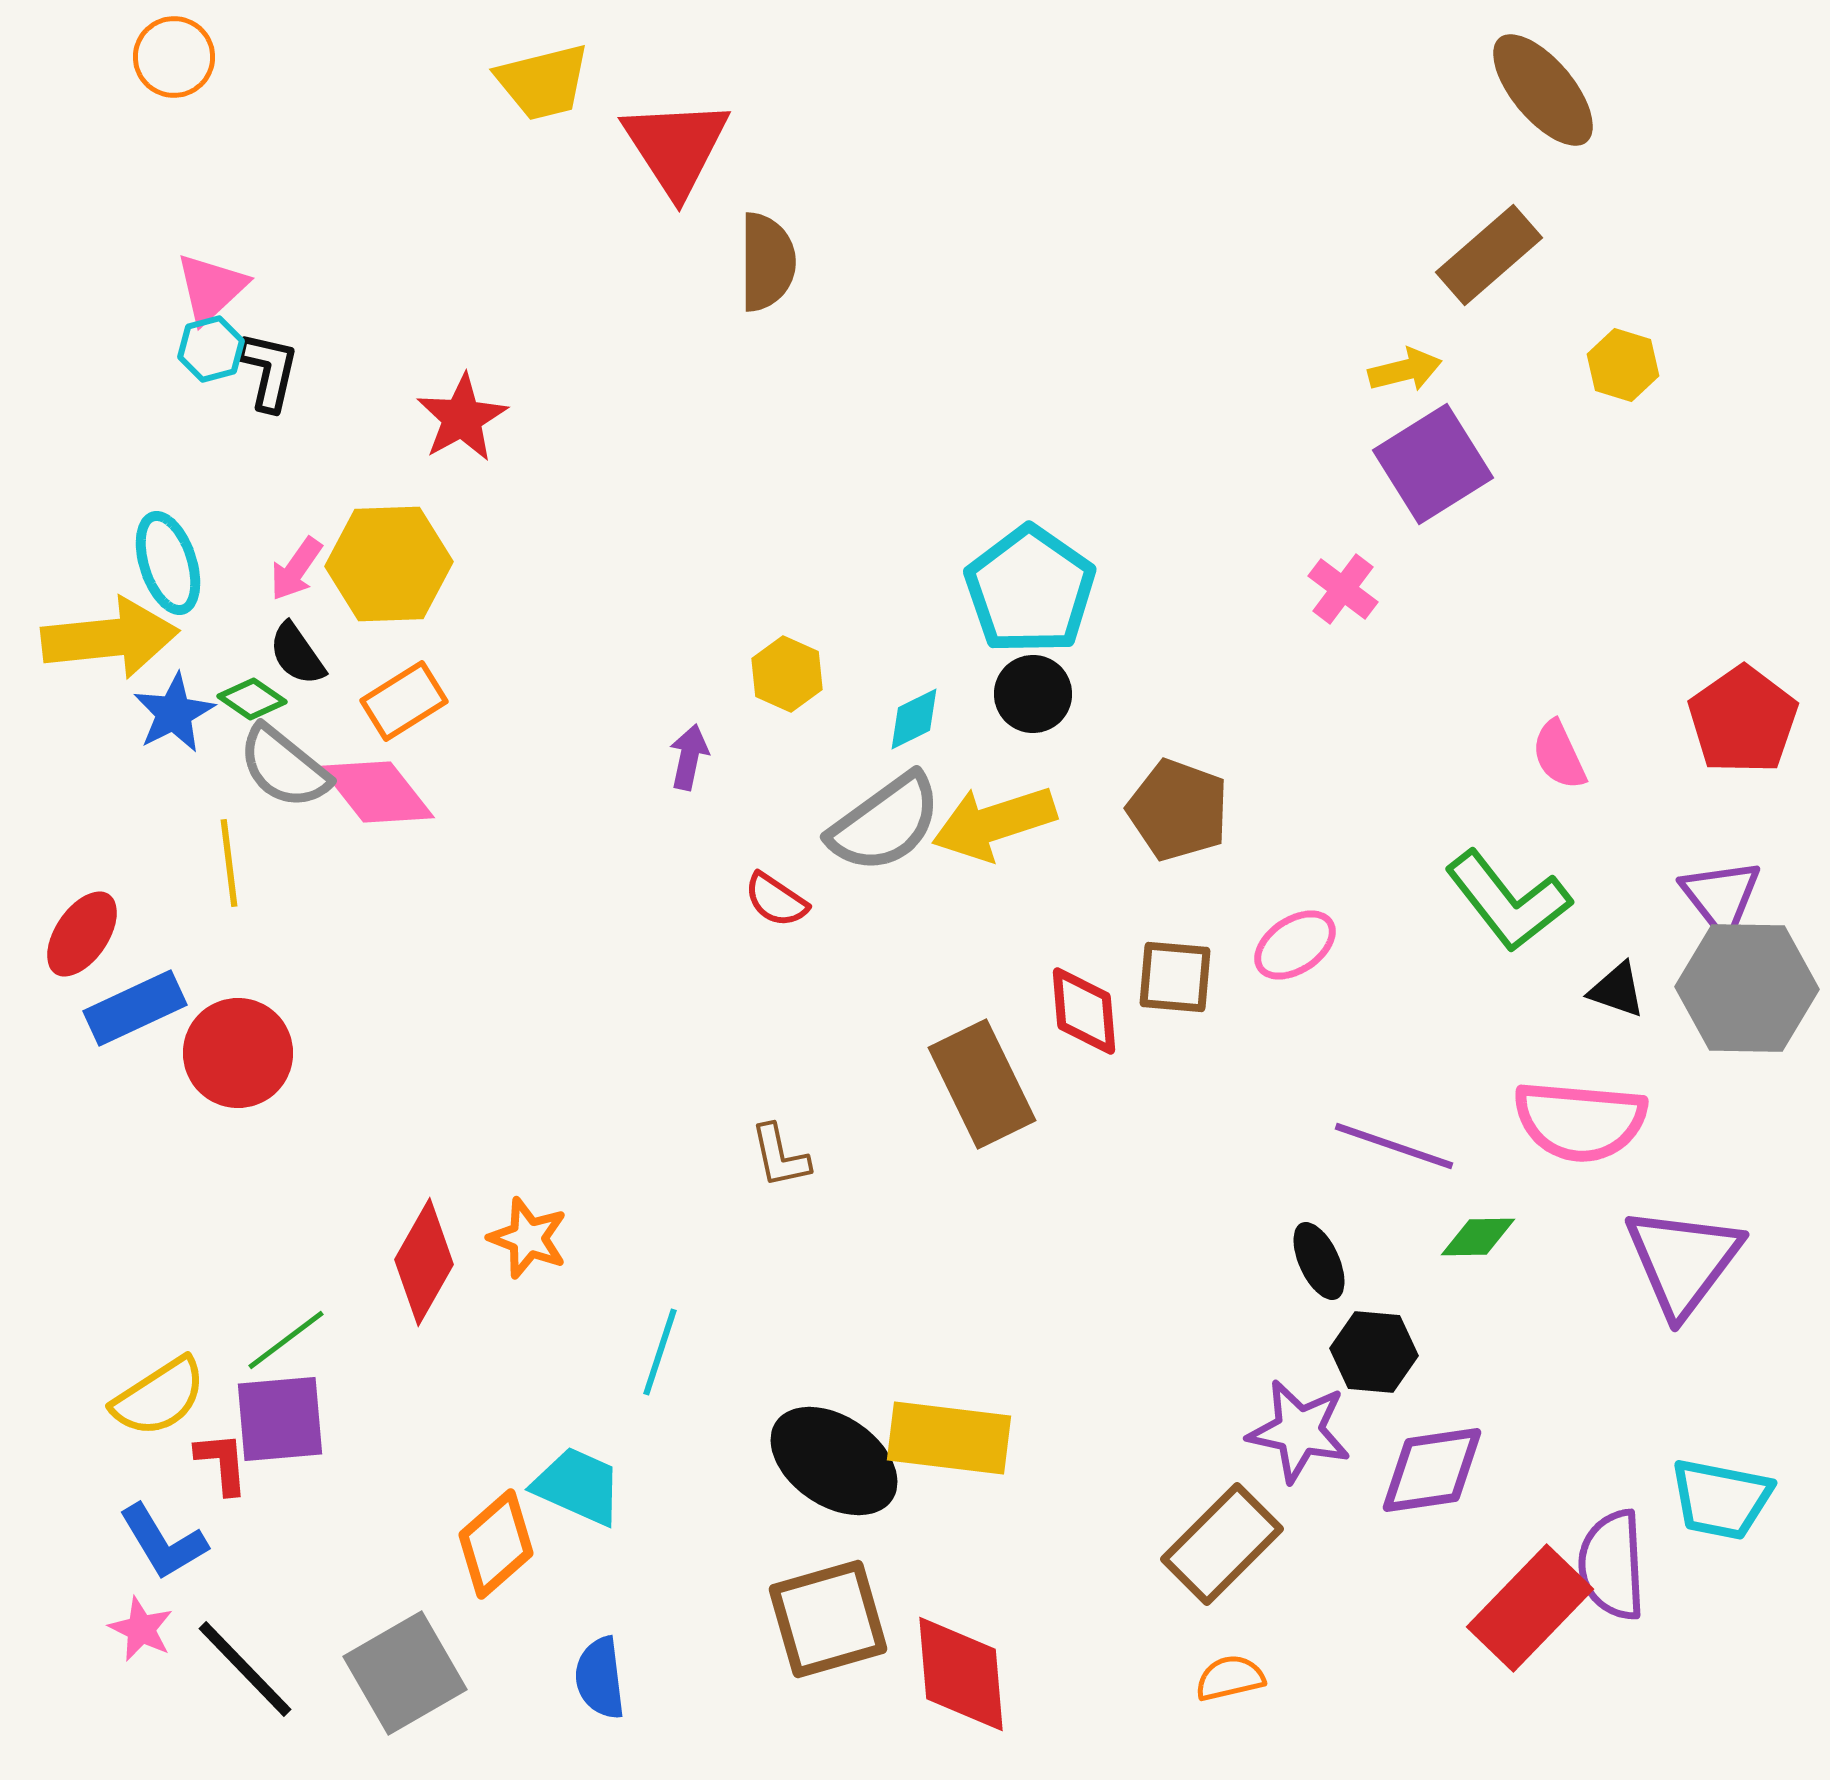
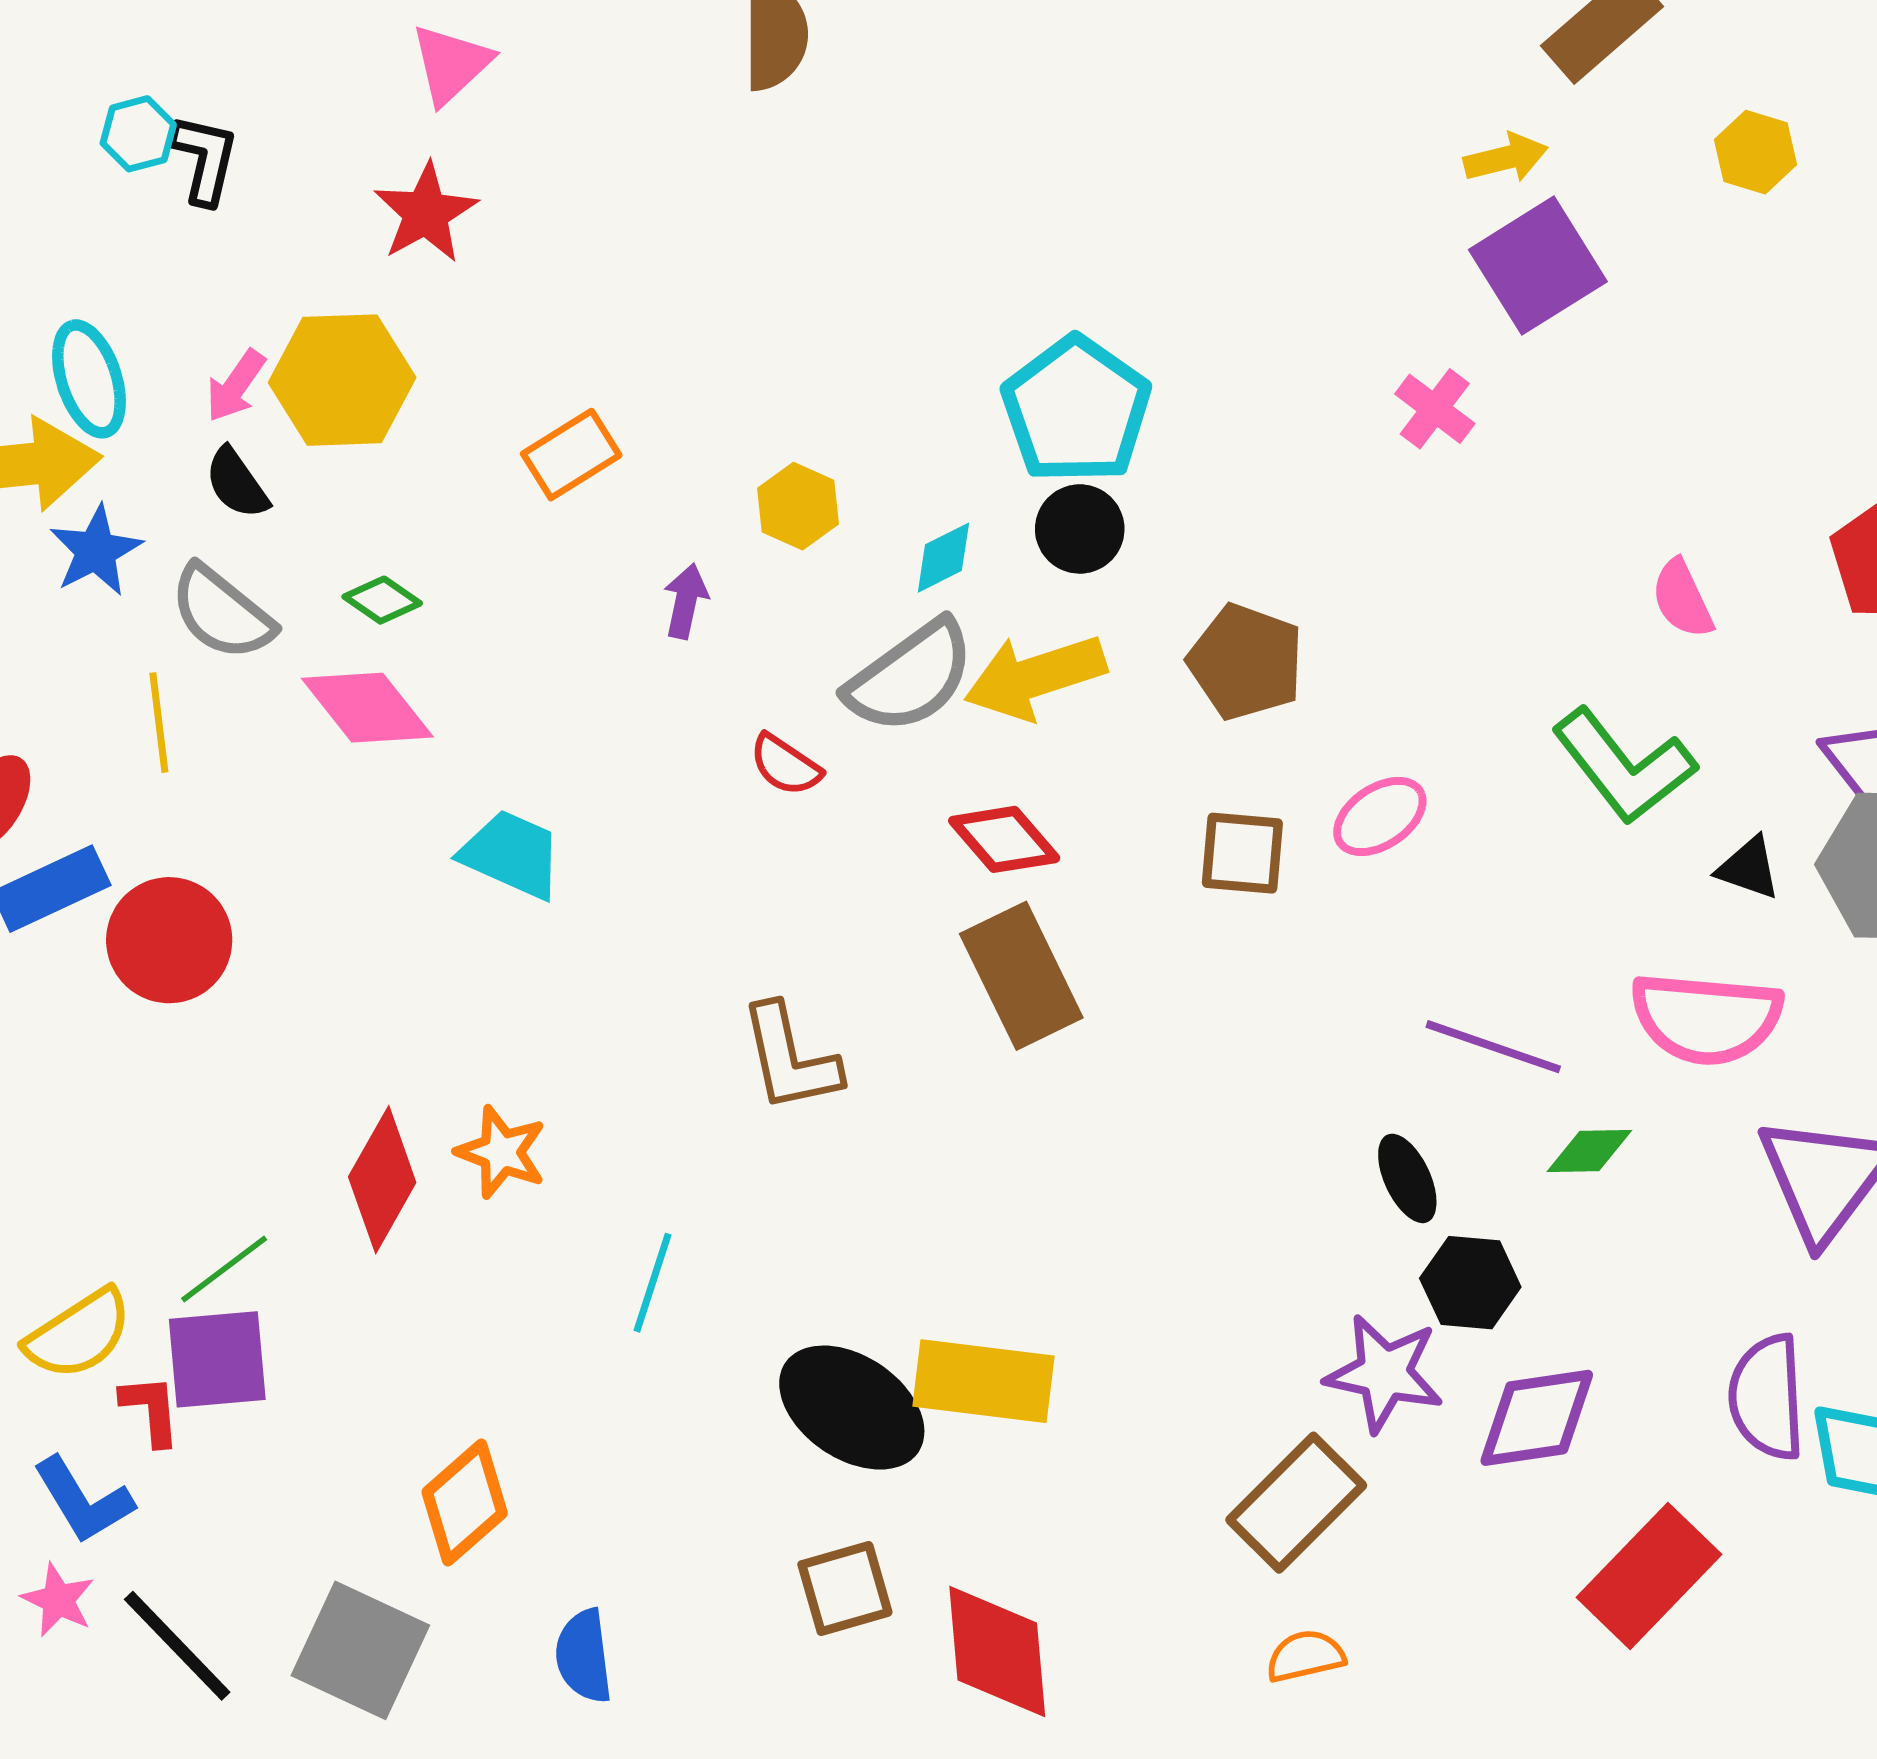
pink triangle: (211, 288) -> (451, 64), moved
green diamond: (252, 699) -> (382, 600), moved
orange rectangle: (404, 701) -> (571, 455), moved
pink diamond: (377, 792) -> (367, 708), moved
red diamond: (1084, 1011) -> (1004, 839), moved, turned -36
brown L-shape: (780, 1156) -> (790, 1058), size x1.5
cyan trapezoid: (578, 1486) -> (512, 854), moved
purple semicircle: (1612, 1565) -> (1767, 1397), moved
brown square: (828, 1619) -> (845, 1588), size x0.7
gray square: (405, 1673) -> (360, 1650), turned -35

